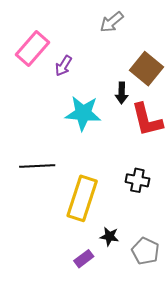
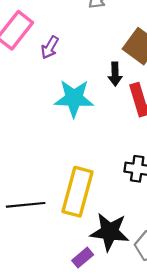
black line: (37, 166) -> (26, 205), moved
black star: (109, 236) -> (110, 232), size x1.8

